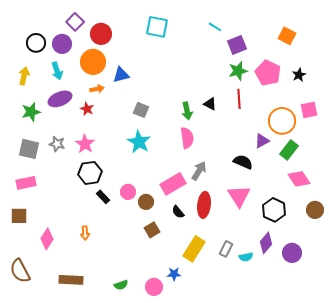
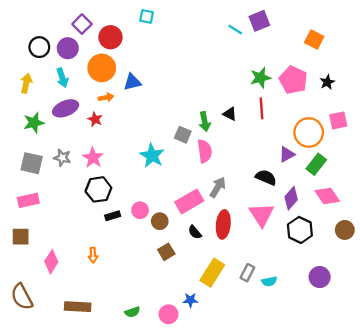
cyan square: (157, 27) -> (147, 16), moved, size x0.6
purple square: (237, 45) -> (259, 21), moved
gray square: (141, 110) -> (183, 135), moved
black rectangle: (103, 197) -> (113, 216), turned -64
purple diamond: (266, 243) -> (291, 198), moved

